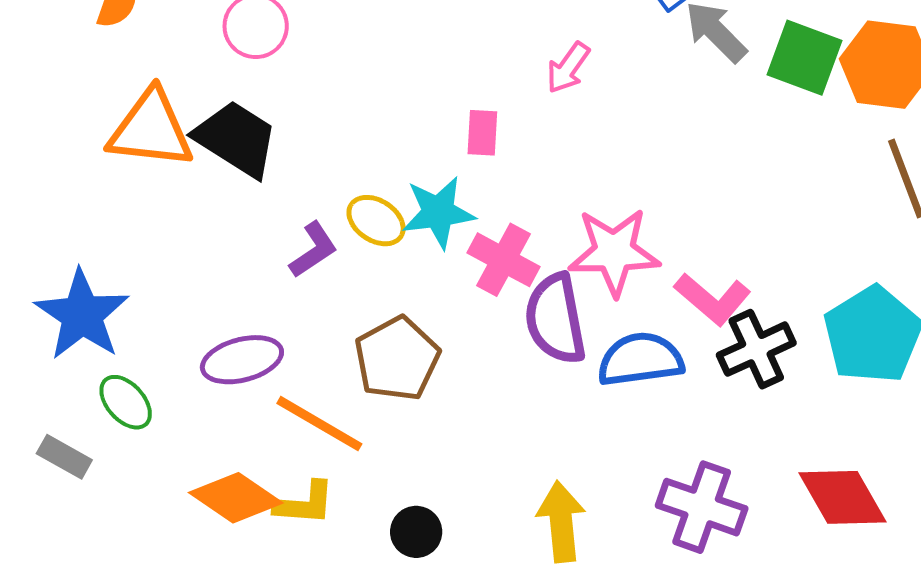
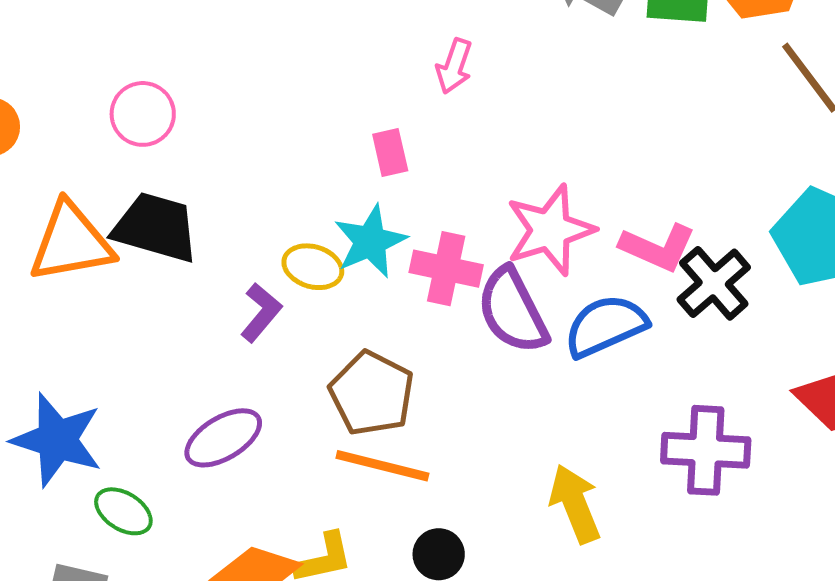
orange line: (319, 424) -> (382, 466), moved

